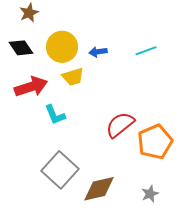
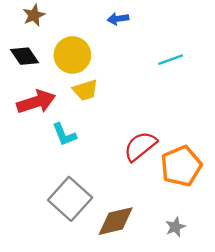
blue arrow: (98, 52) -> (118, 19), moved

